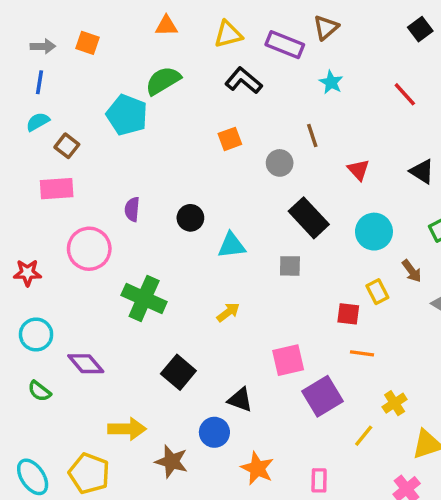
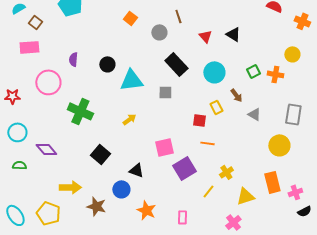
orange square: (230, 139) -> (130, 18), turned -32
black triangle: (422, 172) -> (233, 34), moved
cyan triangle: (232, 245) -> (131, 80), size x1.4
green semicircle: (39, 391) -> (19, 165), turned 144

